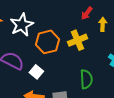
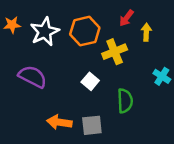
orange hexagon: (48, 42) -> (85, 31), moved
white square: (36, 72) -> (90, 81), moved

